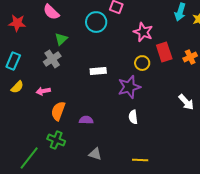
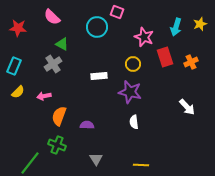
cyan arrow: (180, 12) -> (176, 27), moved
green triangle: (61, 39) -> (62, 44), turned -48
yellow circle: (142, 63) -> (133, 64), moved
purple star: (129, 87) -> (130, 92), turned 30
gray triangle: (95, 154) -> (96, 159), turned 40

